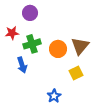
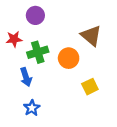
brown triangle: (80, 46) -> (91, 36), moved, turned -30
blue star: (54, 96) -> (32, 108), moved

